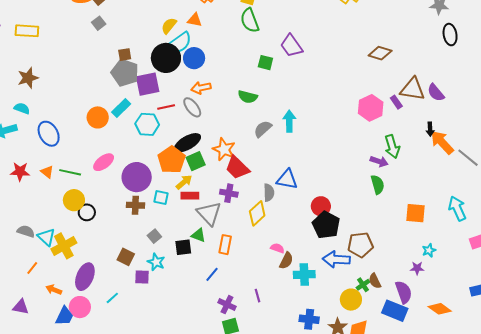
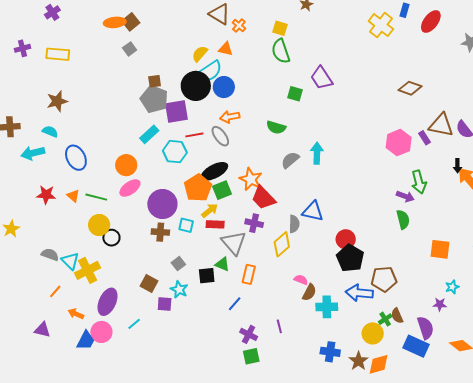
orange circle: (98, 117) -> (126, 165), moved

